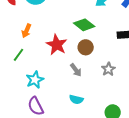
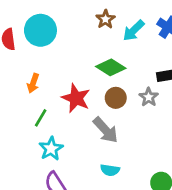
green line: (19, 55) -> (41, 118), moved
gray star: (108, 69) -> (149, 97), moved
gray arrow: (76, 70) -> (106, 130), size x1.5

